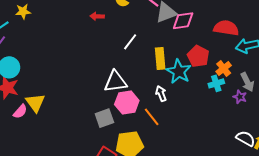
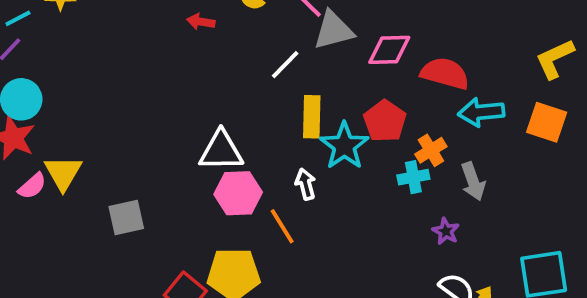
pink diamond: (183, 21) -> (389, 50), moved
white line: (130, 42) -> (285, 65), moved
purple star: (240, 97) -> (446, 231), moved
gray square: (104, 118) -> (126, 217), moved

